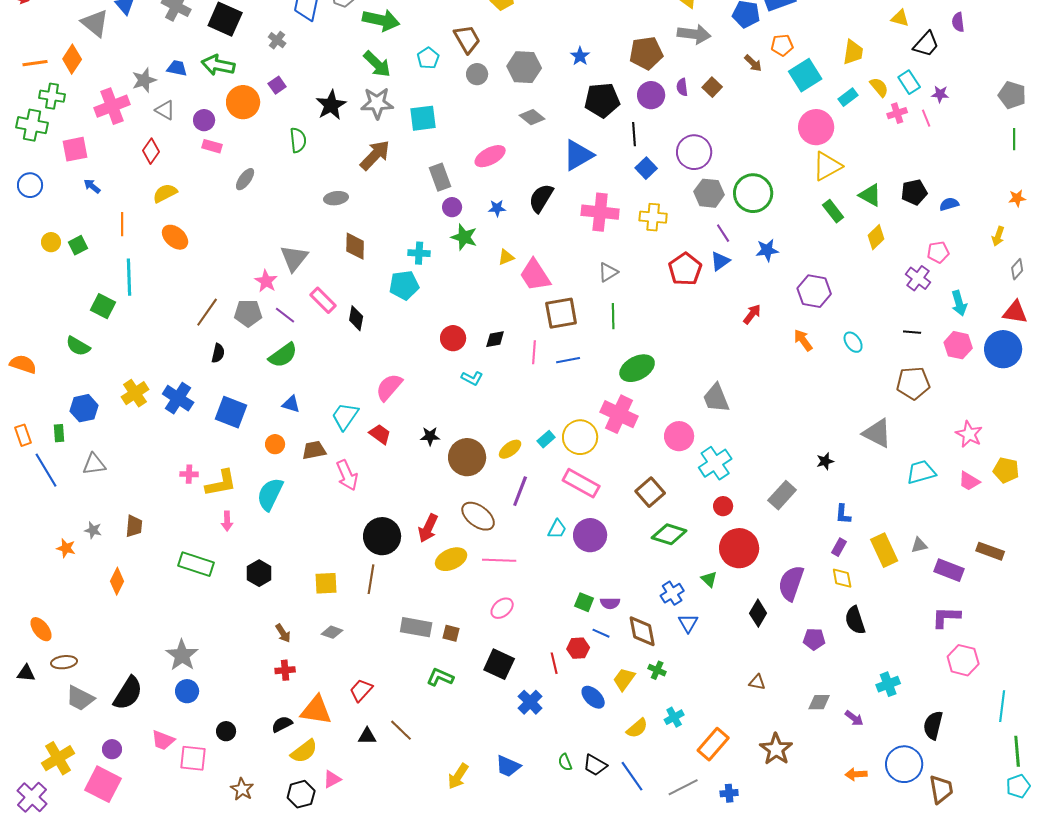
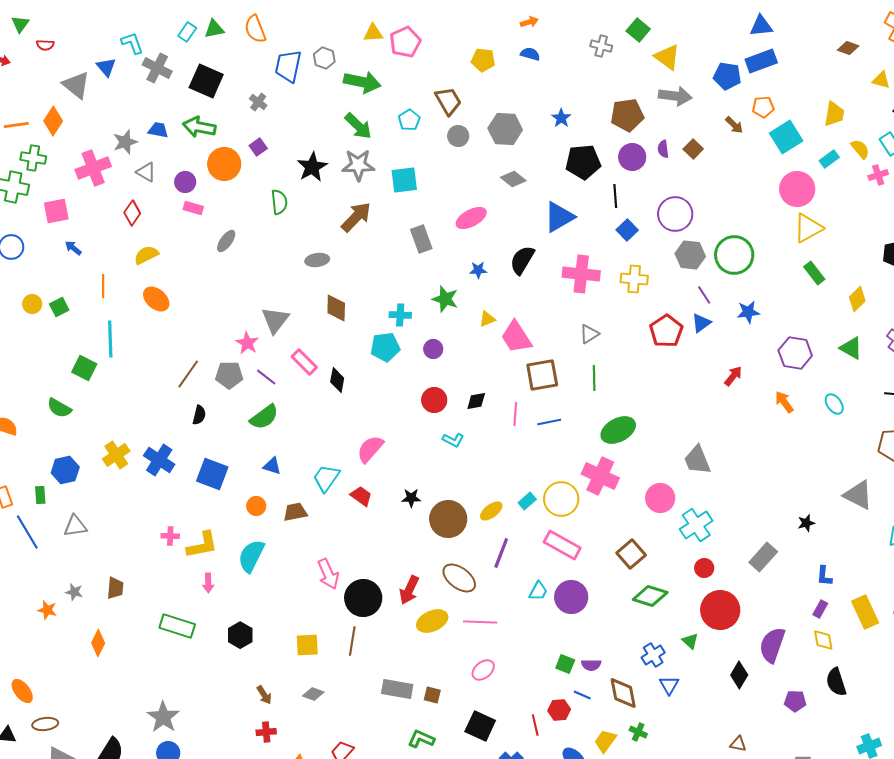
green triangle: (870, 195) -> (851, 348), moved
purple circle: (452, 207) -> (433, 349), moved
pink arrow: (347, 475) -> (328, 574), moved

